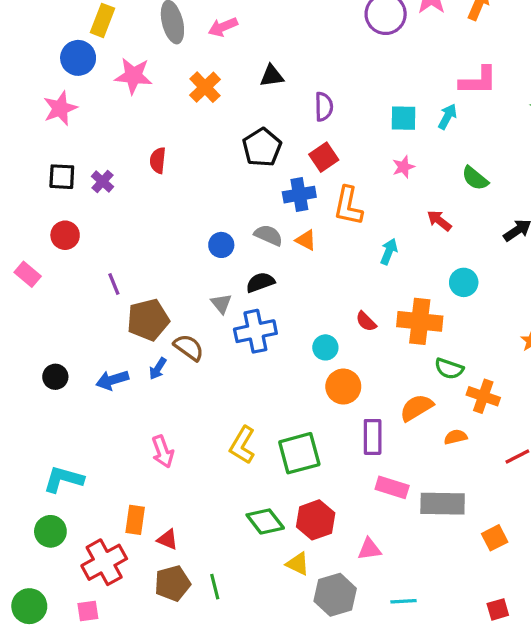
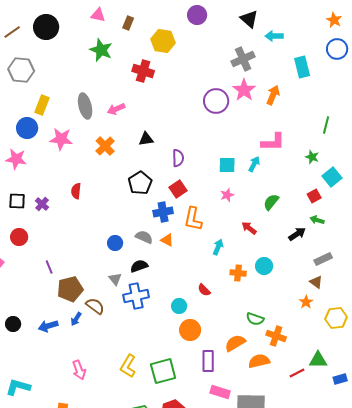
pink star: (60, 108) -> (16, 159), turned 30
green semicircle: (475, 178) -> (271, 202), turned 90
orange cross: (420, 321) -> (238, 273), moved, size x0.6
orange semicircle: (456, 437) -> (259, 361), size x1.5

